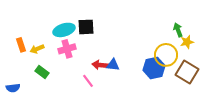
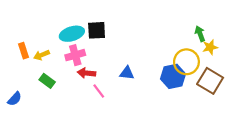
red arrow: (100, 65) -> (86, 73), moved
blue semicircle: (13, 88) -> (15, 99), turned -40

